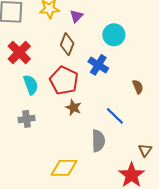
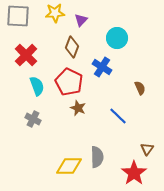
gray cross: (27, 119) -> (33, 119), turned 35
gray semicircle: (98, 141) -> (97, 157), moved

